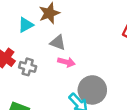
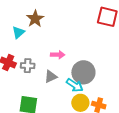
gray triangle: (58, 43) -> (51, 76), moved, turned -32

